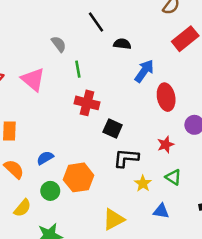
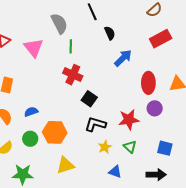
gray semicircle: (59, 44) -> (59, 23), size x1.5
black semicircle: (122, 44) -> (110, 33), turned 48
red ellipse: (166, 97) -> (148, 83), moved
red star: (166, 145) -> (129, 120), size x1.5
yellow triangle: (114, 219) -> (65, 165), moved

